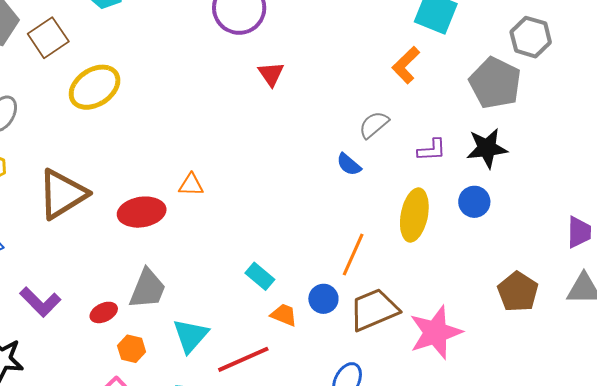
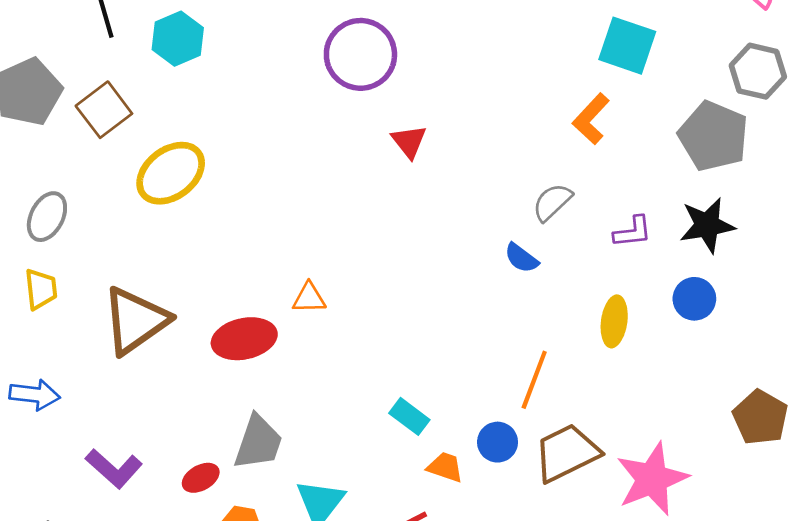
yellow ellipse: (414, 215) -> (614, 321), size x0.7

